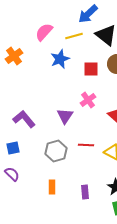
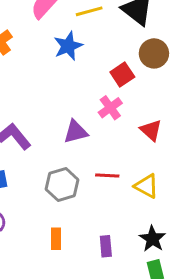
red square: (91, 69) -> (122, 75), moved, turned -35
purple triangle: (65, 116) -> (76, 132), turned 42

